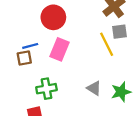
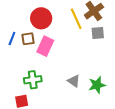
yellow line: (107, 44) -> (76, 19), moved
blue line: (30, 46) -> (12, 39), moved, turned -56
brown square: (24, 58) -> (28, 39), moved

